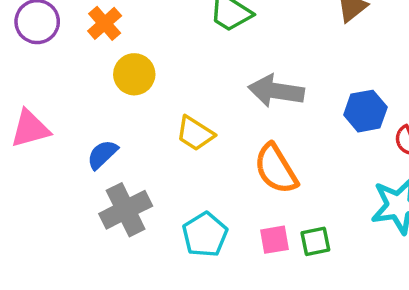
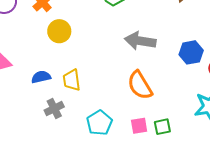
yellow trapezoid: (195, 133) -> (72, 80), moved, turned 50
blue semicircle: (102, 155) -> (41, 77), turned 30
gray cross: (126, 210) -> (54, 109), size x0.7

